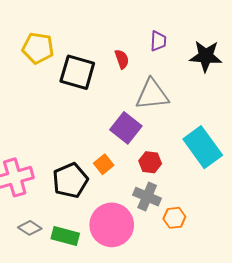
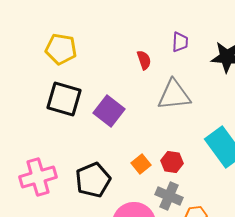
black square: (77, 72) -> (64, 99), moved
purple square: (126, 128) -> (109, 111), moved
orange square: (104, 164) -> (141, 164), moved

